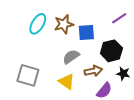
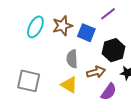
purple line: (119, 18) -> (108, 14), moved
blue square: (86, 32) -> (86, 33), turned 30
gray semicircle: (71, 57) -> (72, 59), turned -54

